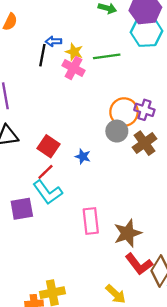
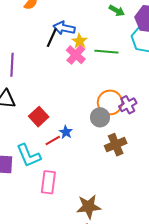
blue arrow: (54, 41) -> (64, 28), size x1.5
purple cross: (144, 110) -> (128, 105), turned 30
brown cross: (144, 143) -> (116, 145), moved
red line: (45, 172) -> (53, 141), moved
pink rectangle: (91, 221) -> (48, 182), moved

